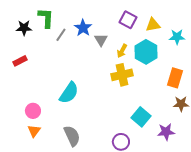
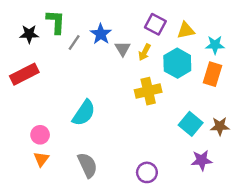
yellow arrow: (122, 51) -> (145, 52), moved
red rectangle: (20, 61) -> (24, 74), size x1.6
orange rectangle: (175, 78) -> (213, 74), moved
cyan square: (141, 117) -> (191, 124), moved

